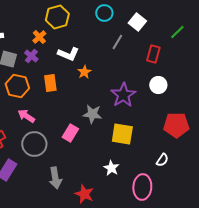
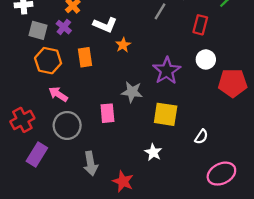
red pentagon: (176, 125) -> (233, 83), moved
pink rectangle: (70, 133) -> (107, 113), turned -36
white semicircle: (162, 160) -> (201, 137), moved
pink ellipse: (142, 187) -> (221, 174), moved, turned 60

